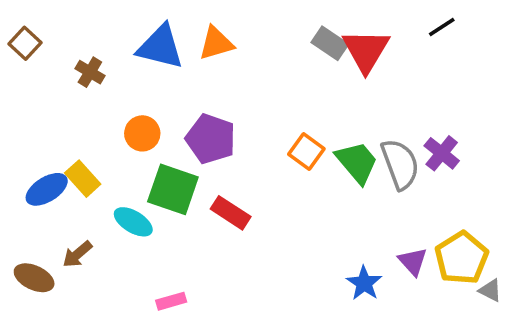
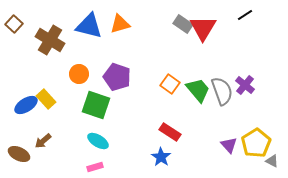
brown cross: (90, 72) -> (50, 40), size x1.8
red rectangle: (231, 213) -> (170, 132), moved
cyan ellipse: (133, 222) -> (98, 141), moved
blue star: (364, 283) -> (161, 157), moved

